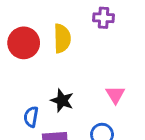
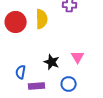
black star: (62, 101) -> (52, 62), moved

